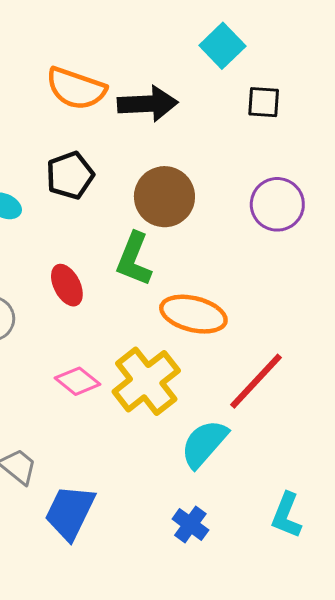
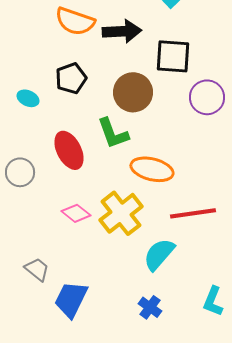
black square: (264, 102) -> (173, 56), moved, size x1.6
green L-shape: (134, 259) -> (113, 133), turned -42
red ellipse: (67, 285) -> (69, 150), size x1.4
red line: (256, 381) -> (193, 213), turned 39

